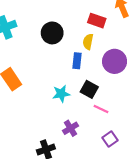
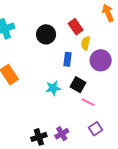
red rectangle: (97, 21) -> (76, 27), moved, turned 35
yellow semicircle: (88, 42) -> (86, 43), moved
purple cross: (71, 128) -> (62, 134), moved

